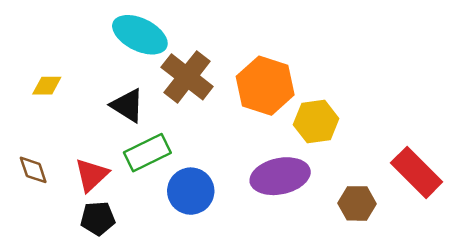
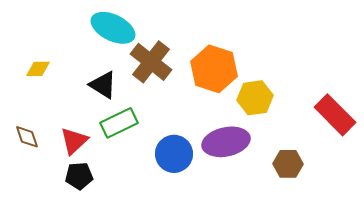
red rectangle: (417, 172) -> (335, 115), moved
blue circle: (191, 191) -> (174, 154), moved

